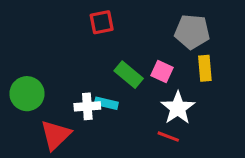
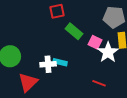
green rectangle: (129, 75) -> (74, 31), moved
white star: (178, 108) -> (108, 52), moved

